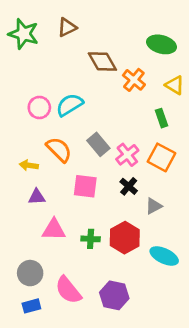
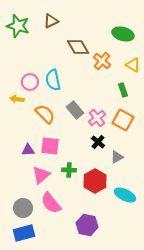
cyan semicircle: (70, 105) -> (53, 80), turned -70
yellow arrow: (29, 165) -> (17, 99), moved
pink square: (85, 186) -> (50, 146), moved
pink triangle: (54, 230) -> (41, 175), turned -42
green cross: (91, 239) -> (69, 170), moved
pink semicircle: (68, 290) -> (51, 203), moved
blue rectangle: (31, 306) -> (24, 233), size x1.5

